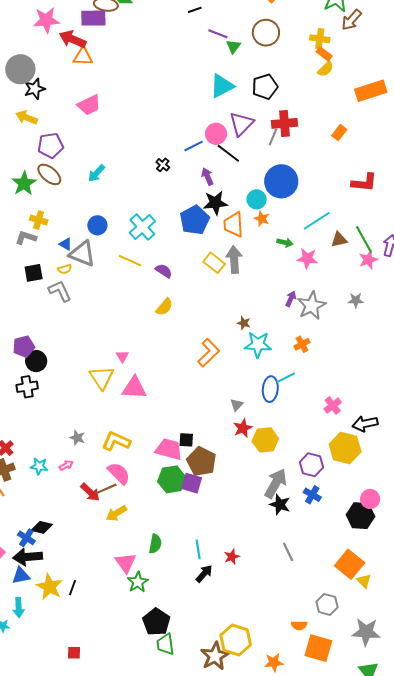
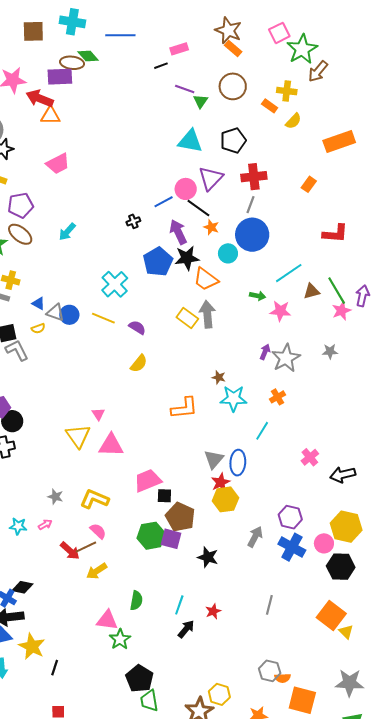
orange rectangle: (324, 54) -> (270, 106), moved
cyan triangle: (222, 86) -> (190, 141), turned 40
gray line: (273, 137) -> (251, 205), moved
black cross: (163, 165) -> (133, 221), turned 32
purple arrow: (207, 176) -> (178, 232), size x1.4
orange star: (262, 219) -> (211, 227), moved
blue pentagon: (195, 220) -> (158, 262), moved
blue circle: (97, 225) -> (69, 315), moved
orange trapezoid: (234, 225) -> (206, 279), turned -48
gray triangle: (82, 254) -> (55, 313), size x0.7
gray L-shape: (60, 291) -> (17, 350), moved
orange L-shape: (209, 353) -> (184, 408), turned 40
cyan line: (286, 378) -> (262, 431), turned -30
blue ellipse: (270, 389) -> (238, 463), moved
gray triangle: (237, 405) -> (214, 459), size x1.5
yellow hexagon: (265, 440) -> (225, 499), moved
yellow hexagon: (345, 448) -> (346, 527), moved
pink trapezoid: (169, 449) -> (148, 481), moved, turned -36
pink semicircle: (119, 473) -> (98, 531), size x0.7
gray arrow: (276, 483) -> (255, 537), size x0.7
blue cross: (312, 495) -> (292, 547), size x1.5
pink circle: (370, 499) -> (324, 543), moved
black star: (280, 505) -> (208, 557), moved
cyan line: (198, 549) -> (179, 605), turned 30
gray line: (288, 552) -> (269, 605), turned 42
pink triangle: (125, 563) -> (107, 620), turned -45
black line: (72, 588) -> (55, 668), moved
gray hexagon: (327, 604) -> (270, 671), moved
yellow hexagon: (236, 640) -> (219, 694), size x0.7

